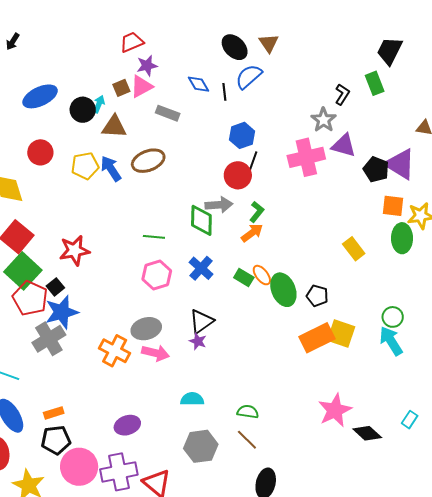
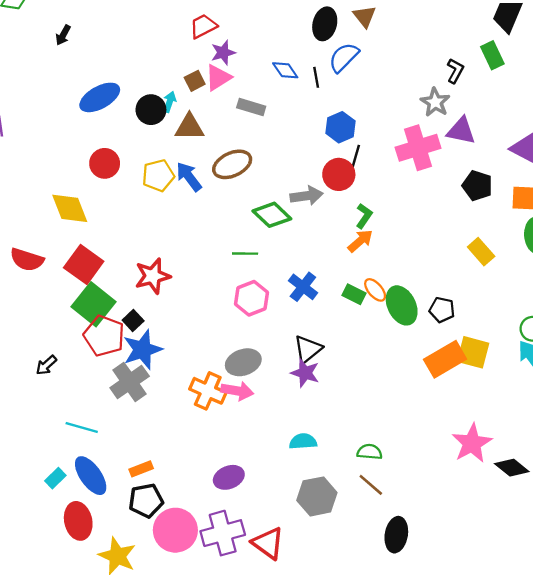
black ellipse: (235, 47) -> (325, 24), turned 64
black pentagon: (376, 169) -> (477, 186), moved
gray arrow: (219, 205) -> (307, 196), moved
green diamond: (201, 220) -> (272, 215), moved, turned -44
purple star: (198, 341) -> (305, 373), size x1.4
pink arrow: (155, 353) -> (237, 391), moved

